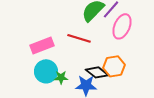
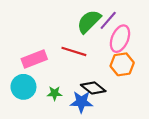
orange hexagon: (114, 66) -> (122, 64), moved
cyan circle: (46, 71) -> (23, 87), moved

